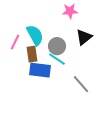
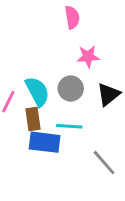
gray circle: (57, 46) -> (71, 89), moved
cyan line: (57, 59) -> (69, 126), turned -30

